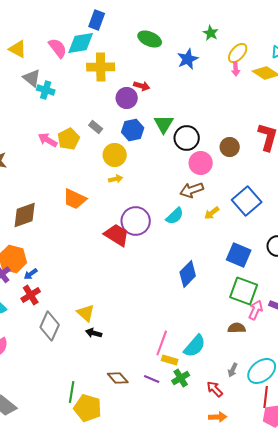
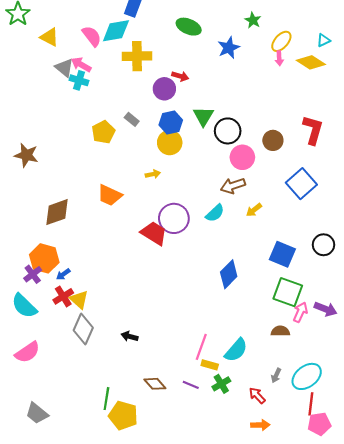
pink arrow: (48, 140) -> (81, 65), moved
yellow circle: (115, 155) -> (170, 143), moved
blue square: (247, 201) -> (301, 184), moved
yellow triangle: (86, 313) -> (79, 300), moved

